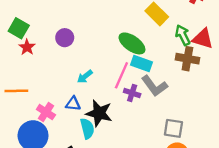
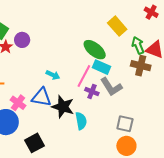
purple circle: (65, 38) -> (22, 40), moved
cyan arrow: (85, 77) -> (53, 75), turned -120
blue triangle: (73, 104) -> (41, 97), size x1.5
cyan semicircle: (87, 128) -> (81, 121), moved

